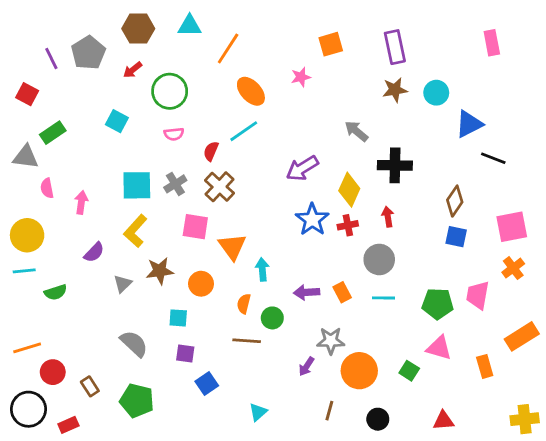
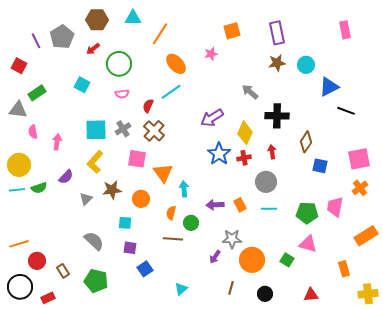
brown diamond: (455, 201) -> (306, 142), moved
green semicircle: (56, 292) -> (39, 188), moved
orange rectangle: (485, 366) -> (344, 269), moved

